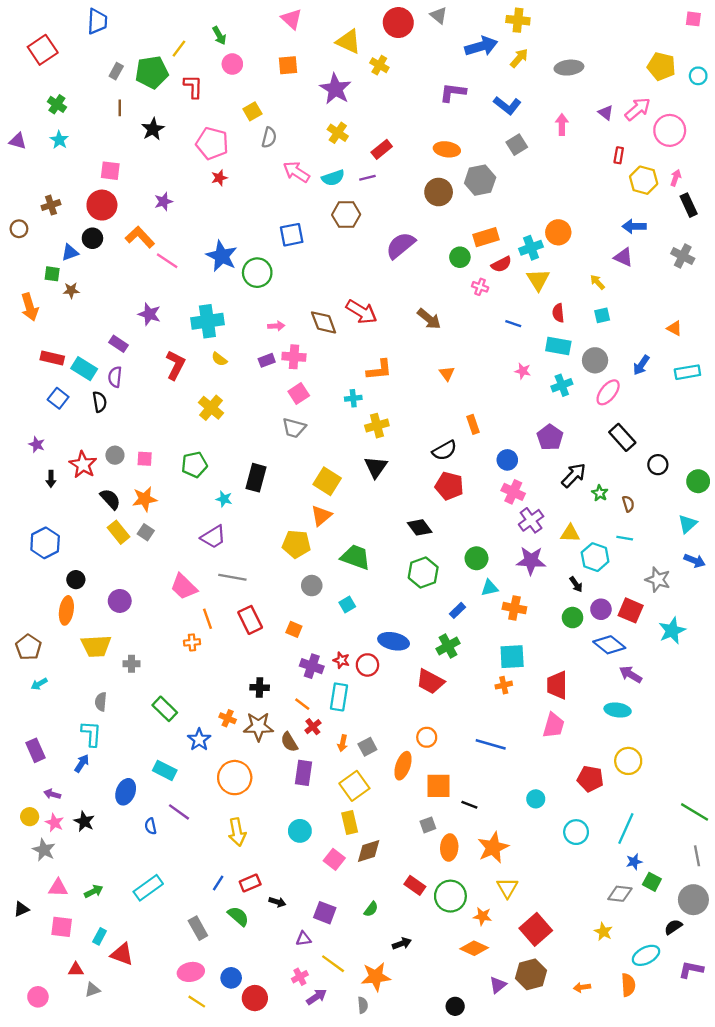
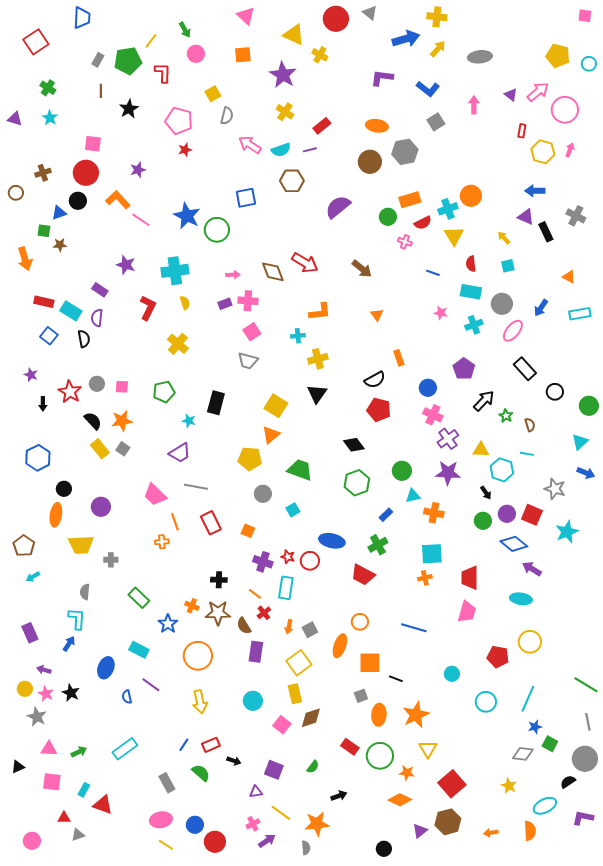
black rectangle: (689, 205) -> (546, 232), moved
yellow semicircle: (219, 359) -> (185, 303), turned -144

